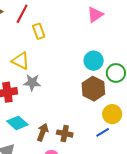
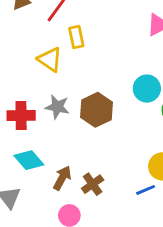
yellow triangle: (21, 61) -> (50, 59), moved
brown hexagon: (93, 89) -> (97, 110), moved
brown cross: (65, 134) -> (93, 184), turned 35

